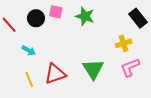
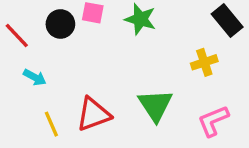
cyan arrow: (29, 50) -> (35, 77), moved
pink L-shape: (130, 67) -> (213, 121), moved

